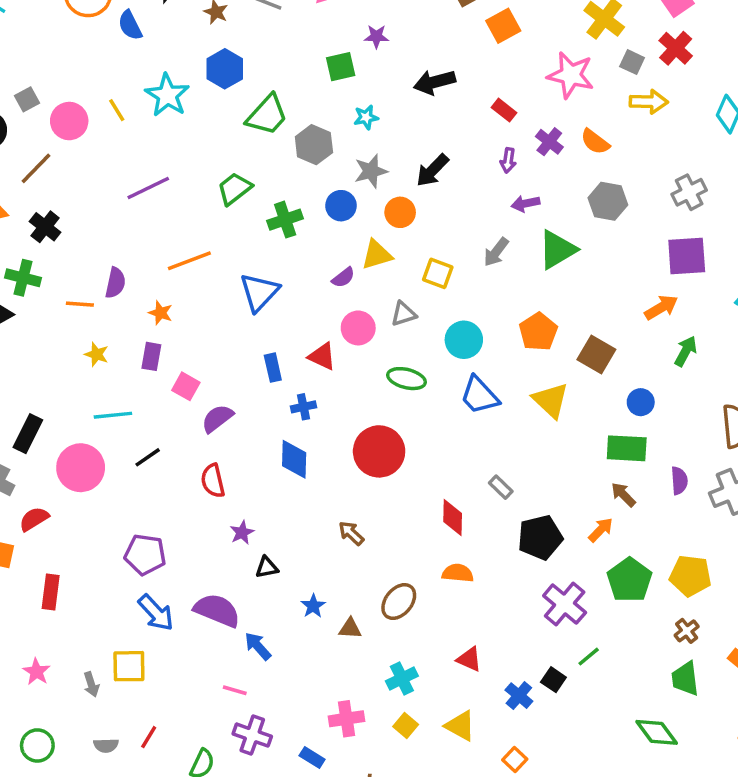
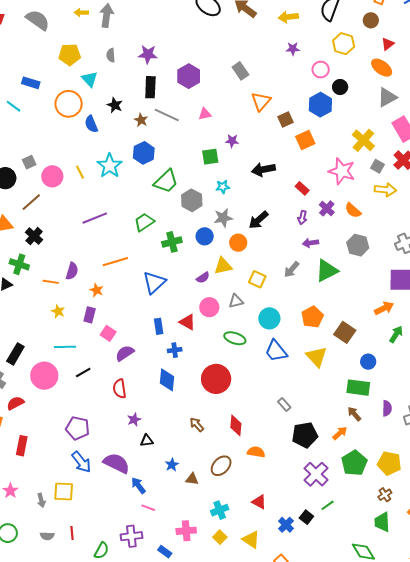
red diamond: (453, 517) -> (236, 425), moved
pink line: (235, 690) -> (148, 508), moved
purple cross: (252, 735) -> (131, 536), turned -30
red line: (149, 737) -> (72, 533), turned -40

